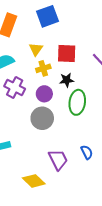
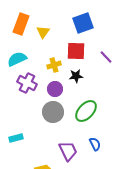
blue square: (48, 16) -> (83, 23), moved
yellow triangle: (36, 49) -> (43, 32), moved
green ellipse: (77, 102) -> (86, 111), moved, turned 35

